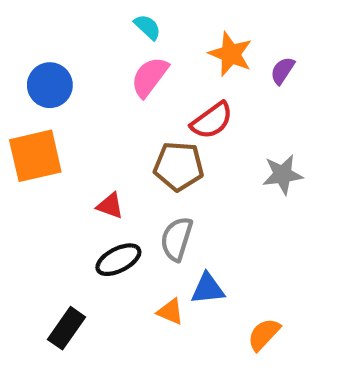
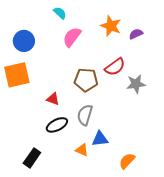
cyan semicircle: (147, 27) -> (60, 13), moved
purple semicircle: (283, 71) -> (136, 34), turned 32
red semicircle: (212, 120) -> (115, 67), moved

